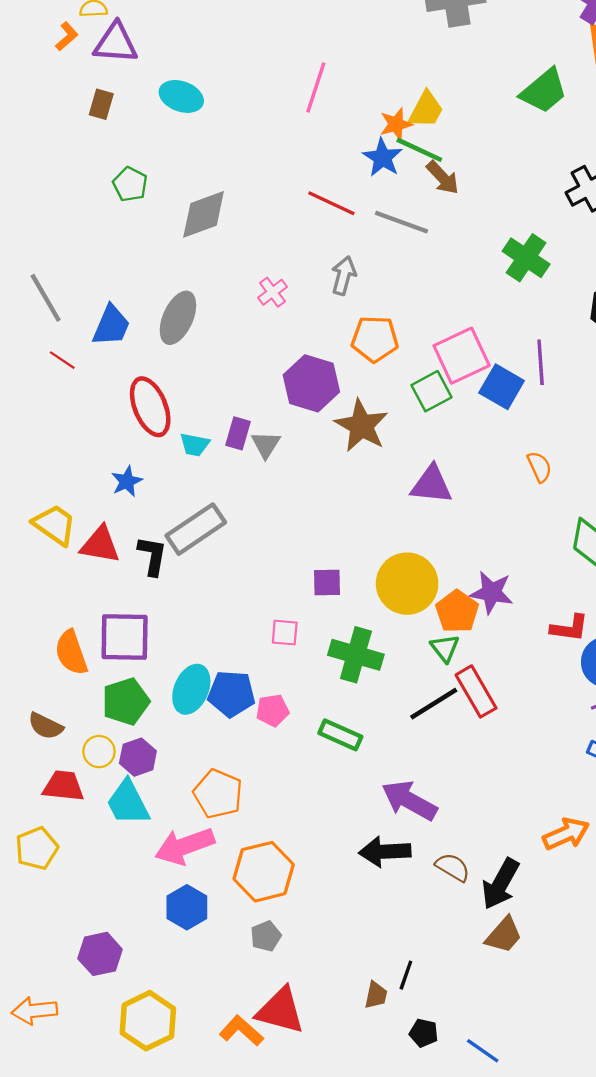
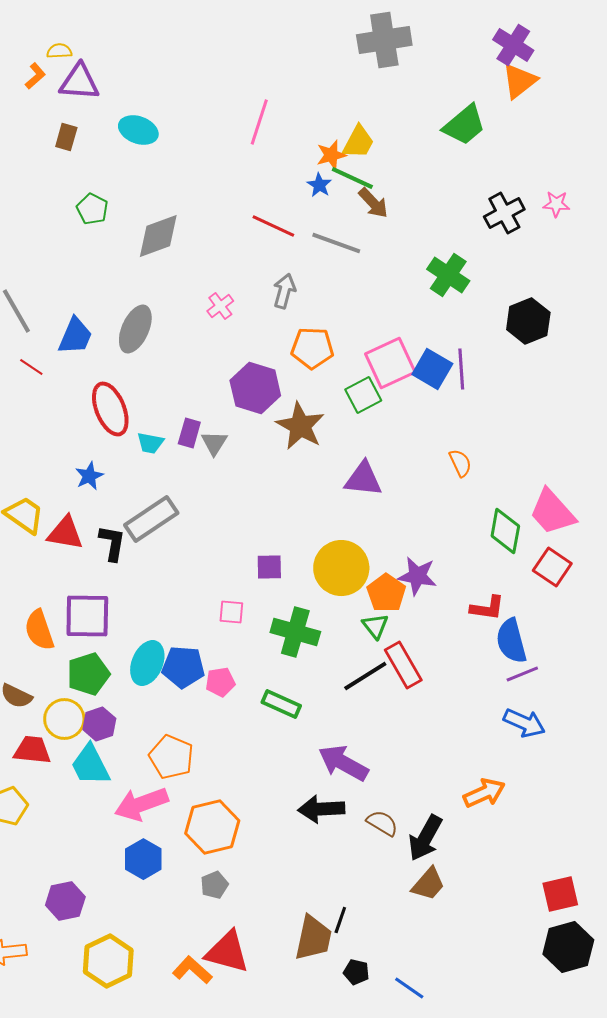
blue star: (383, 158) -> (319, 185), size x0.7
blue square: (502, 387) -> (432, 369), moved
yellow circle: (99, 752) -> (64, 719), size x1.4
brown trapezoid: (376, 995) -> (313, 938), size x1.8

